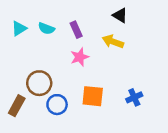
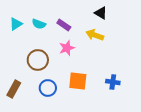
purple rectangle: (76, 30) -> (64, 25), turned -32
brown circle: (39, 83) -> (38, 60), moved
blue cross: (134, 97) -> (113, 82), turned 32

